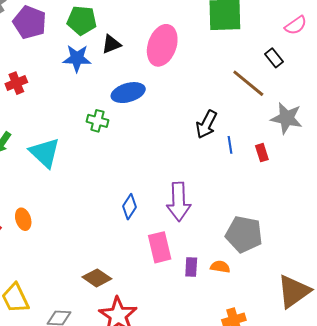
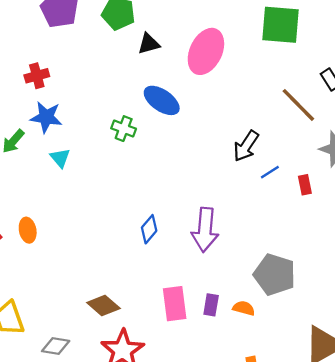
blue star: (77, 58) -> (46, 117), moved
blue ellipse: (128, 93) -> (162, 100), turned 44
blue line: (230, 145) -> (270, 172), turned 60
cyan triangle: (45, 153) -> (60, 158), size x0.6
pink rectangle: (160, 247) -> (175, 304), moved

